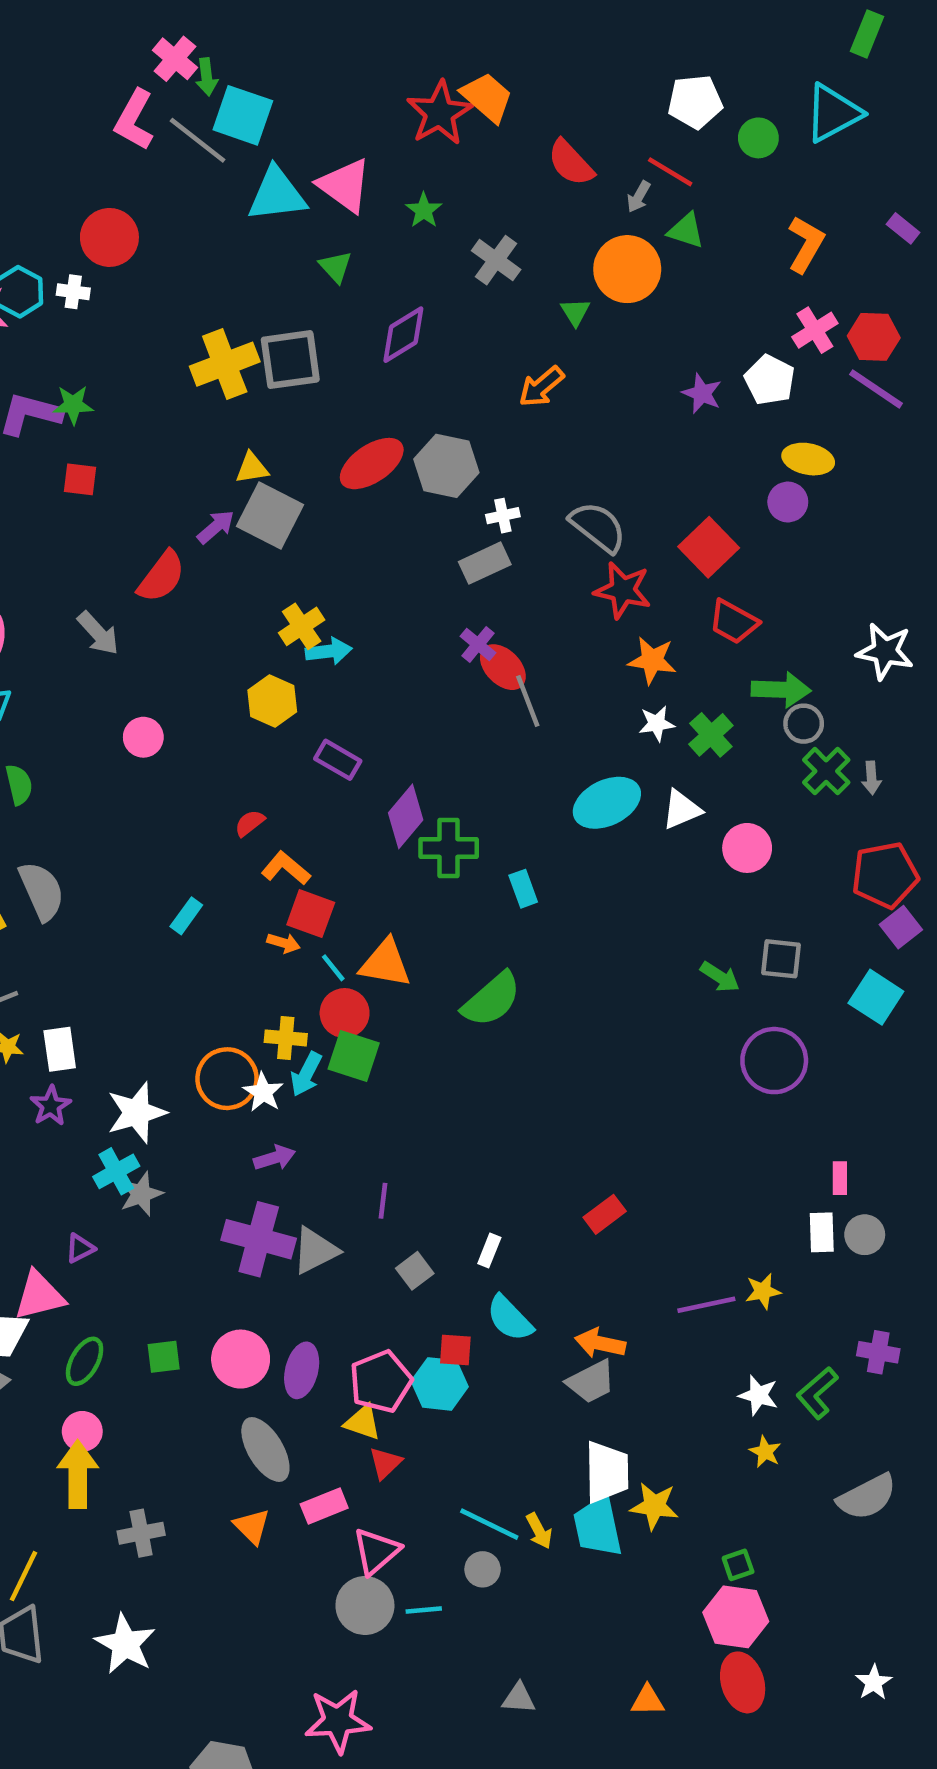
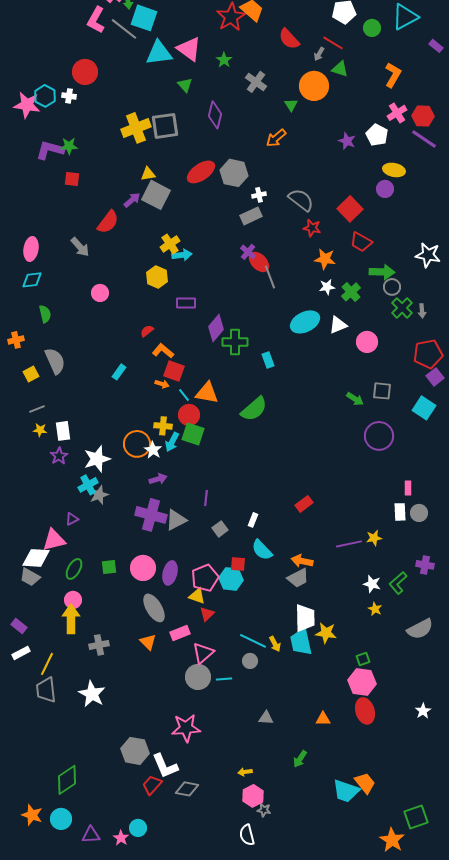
purple rectangle: (903, 228) -> (436, 46), moved
purple diamond: (403, 335) -> (215, 115), turned -44
red star: (623, 590) -> (312, 228), size x0.7
purple rectangle: (338, 760) -> (186, 303), turned -30

